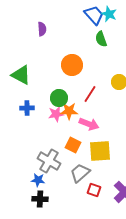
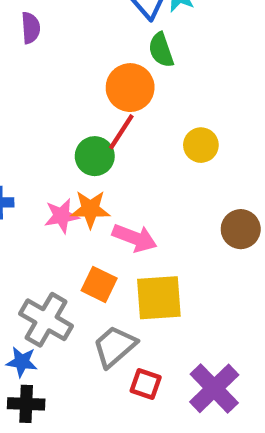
orange circle: (72, 65) -> (130, 88), moved
red line: (90, 94) -> (121, 132), moved
green circle: (59, 98) -> (95, 156), moved

